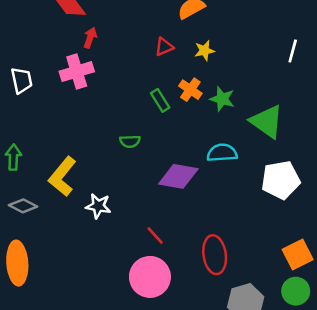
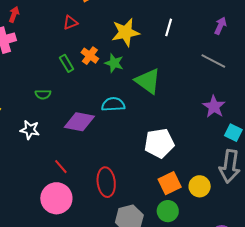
yellow star: (204, 51) -> (126, 32), moved, size x1.8
white pentagon: (281, 180) -> (159, 143), moved
white star: (98, 206) -> (30, 130), moved

